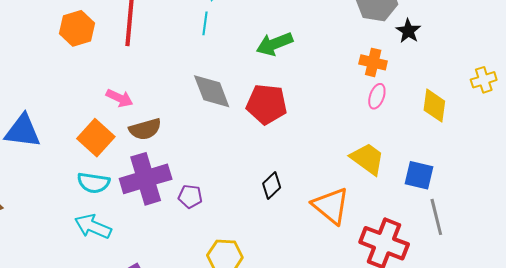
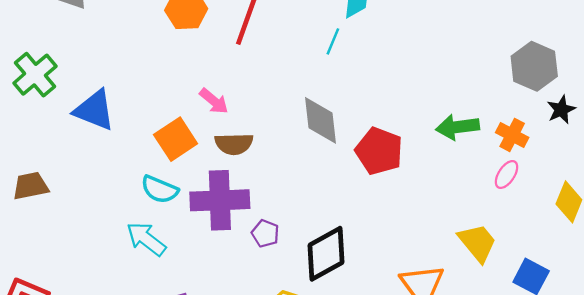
green arrow: (275, 44) -> (458, 127), moved
black diamond: (272, 185) -> (326, 254), moved, size x1.8

